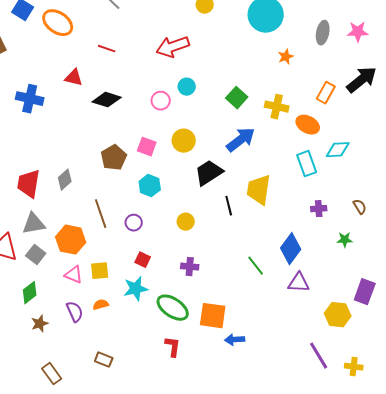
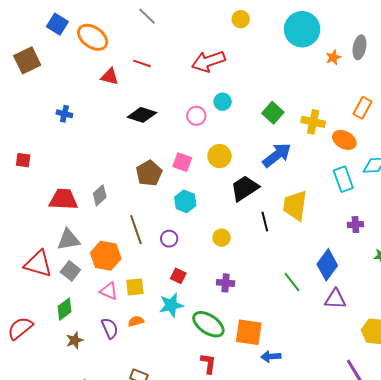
orange star: (286, 57) -> (333, 57), moved
red triangle: (74, 78) -> (110, 77), moved
blue cross: (30, 99) -> (64, 114), size x0.6
red trapezoid: (29, 184) -> (63, 199), turned 84

